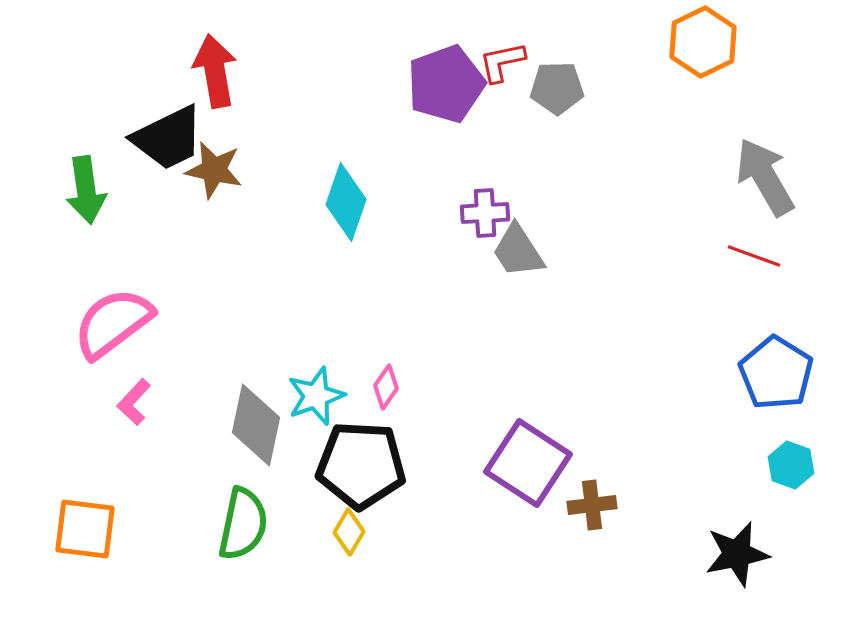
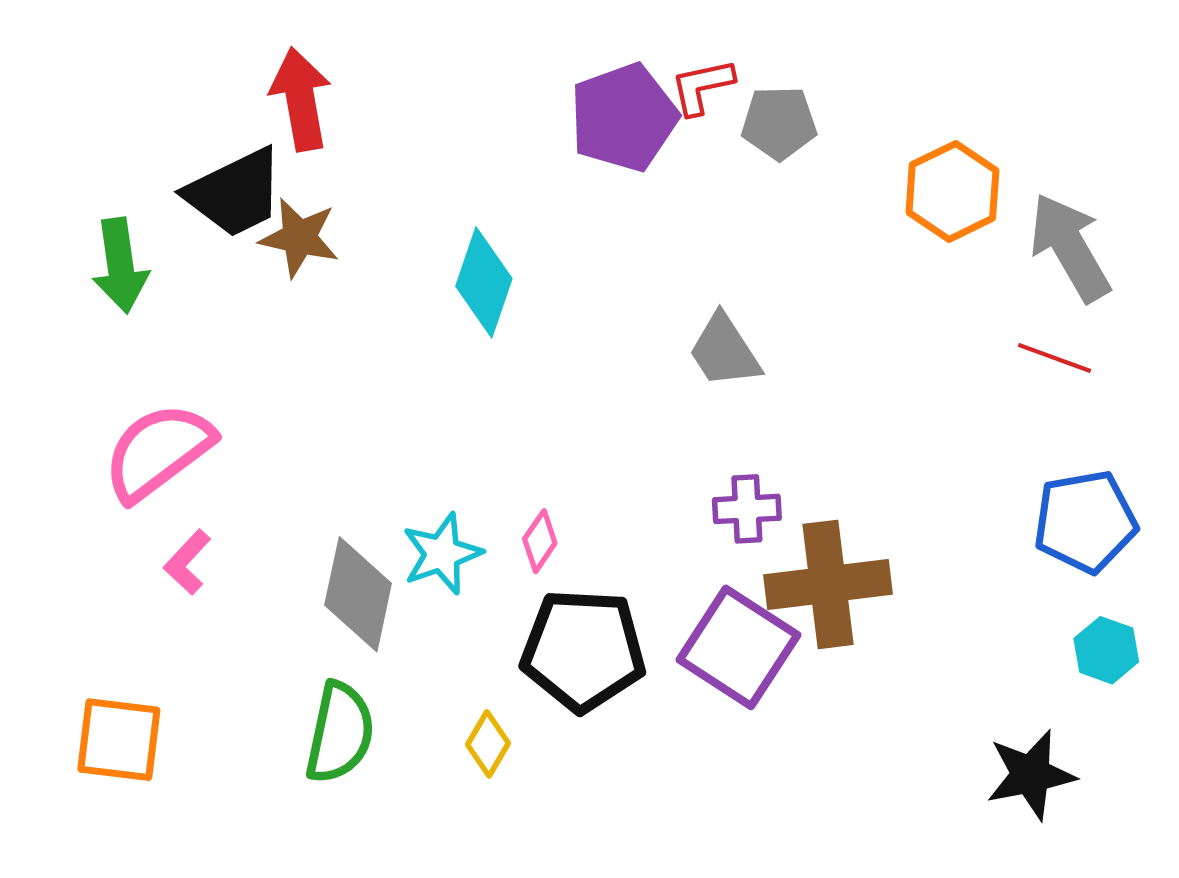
orange hexagon: (703, 42) -> (952, 191), moved
purple cross: (485, 213) -> (747, 509), moved
blue pentagon: (776, 373) -> (1085, 522), turned 30
black pentagon: (361, 465) -> (583, 650), moved
brown cross: (592, 505) -> (828, 584), moved, size x1.8

